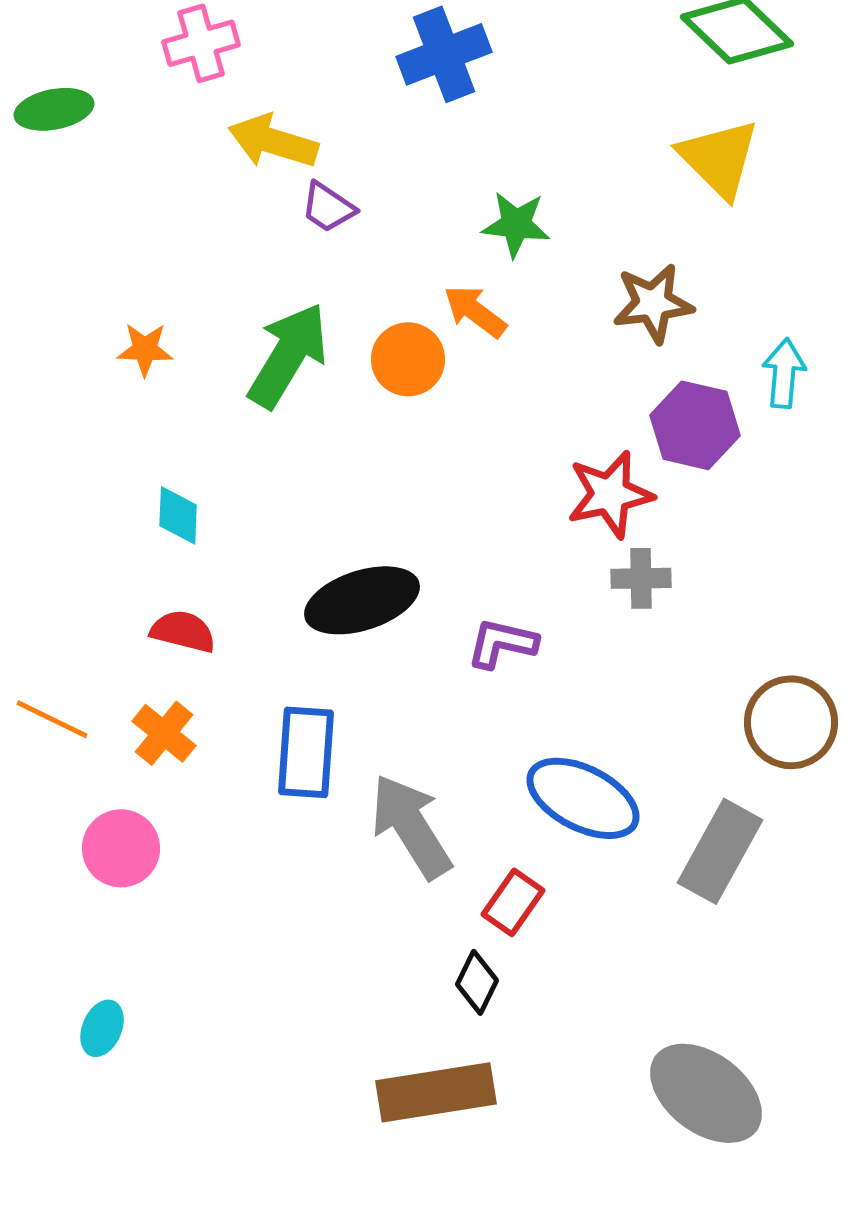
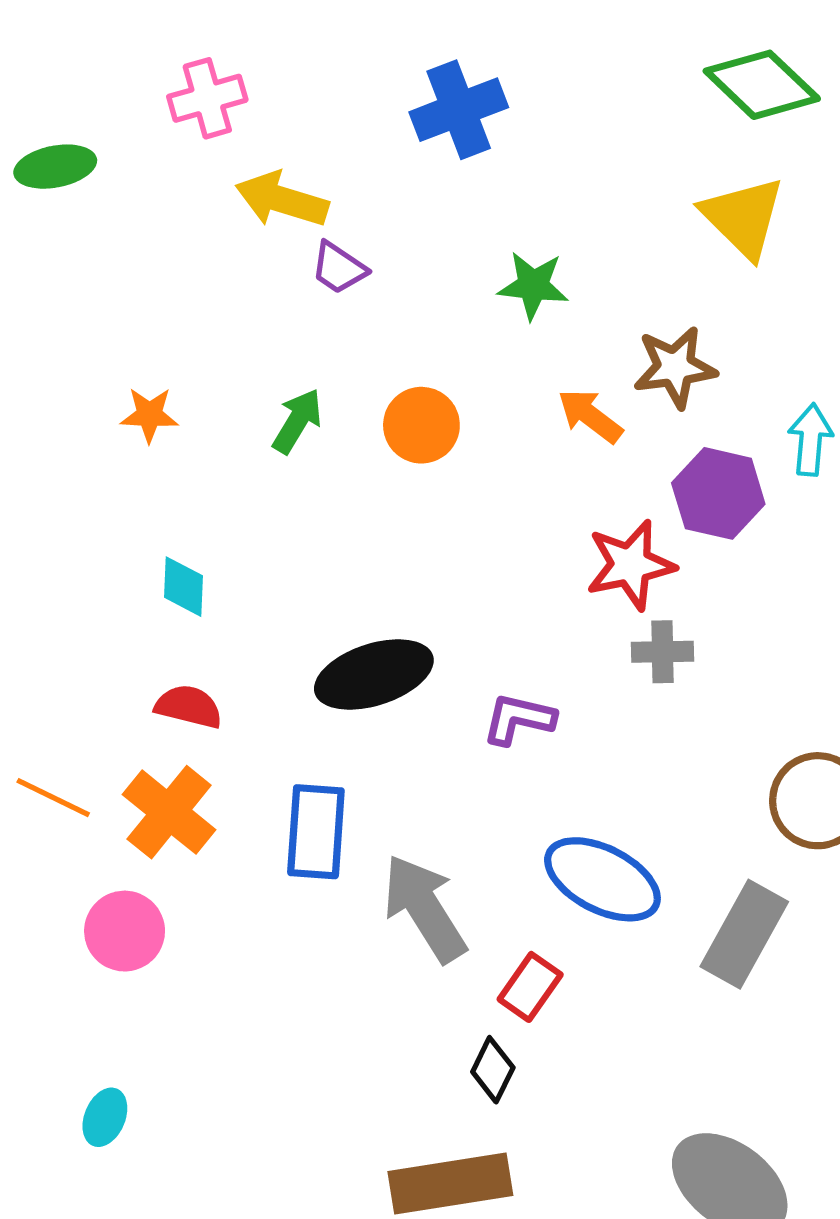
orange arrow: (475, 311) -> (590, 416), moved
green arrow: (288, 355) -> (297, 421), size x0.6
orange cross: (164, 733) -> (169, 812), size x1.4

